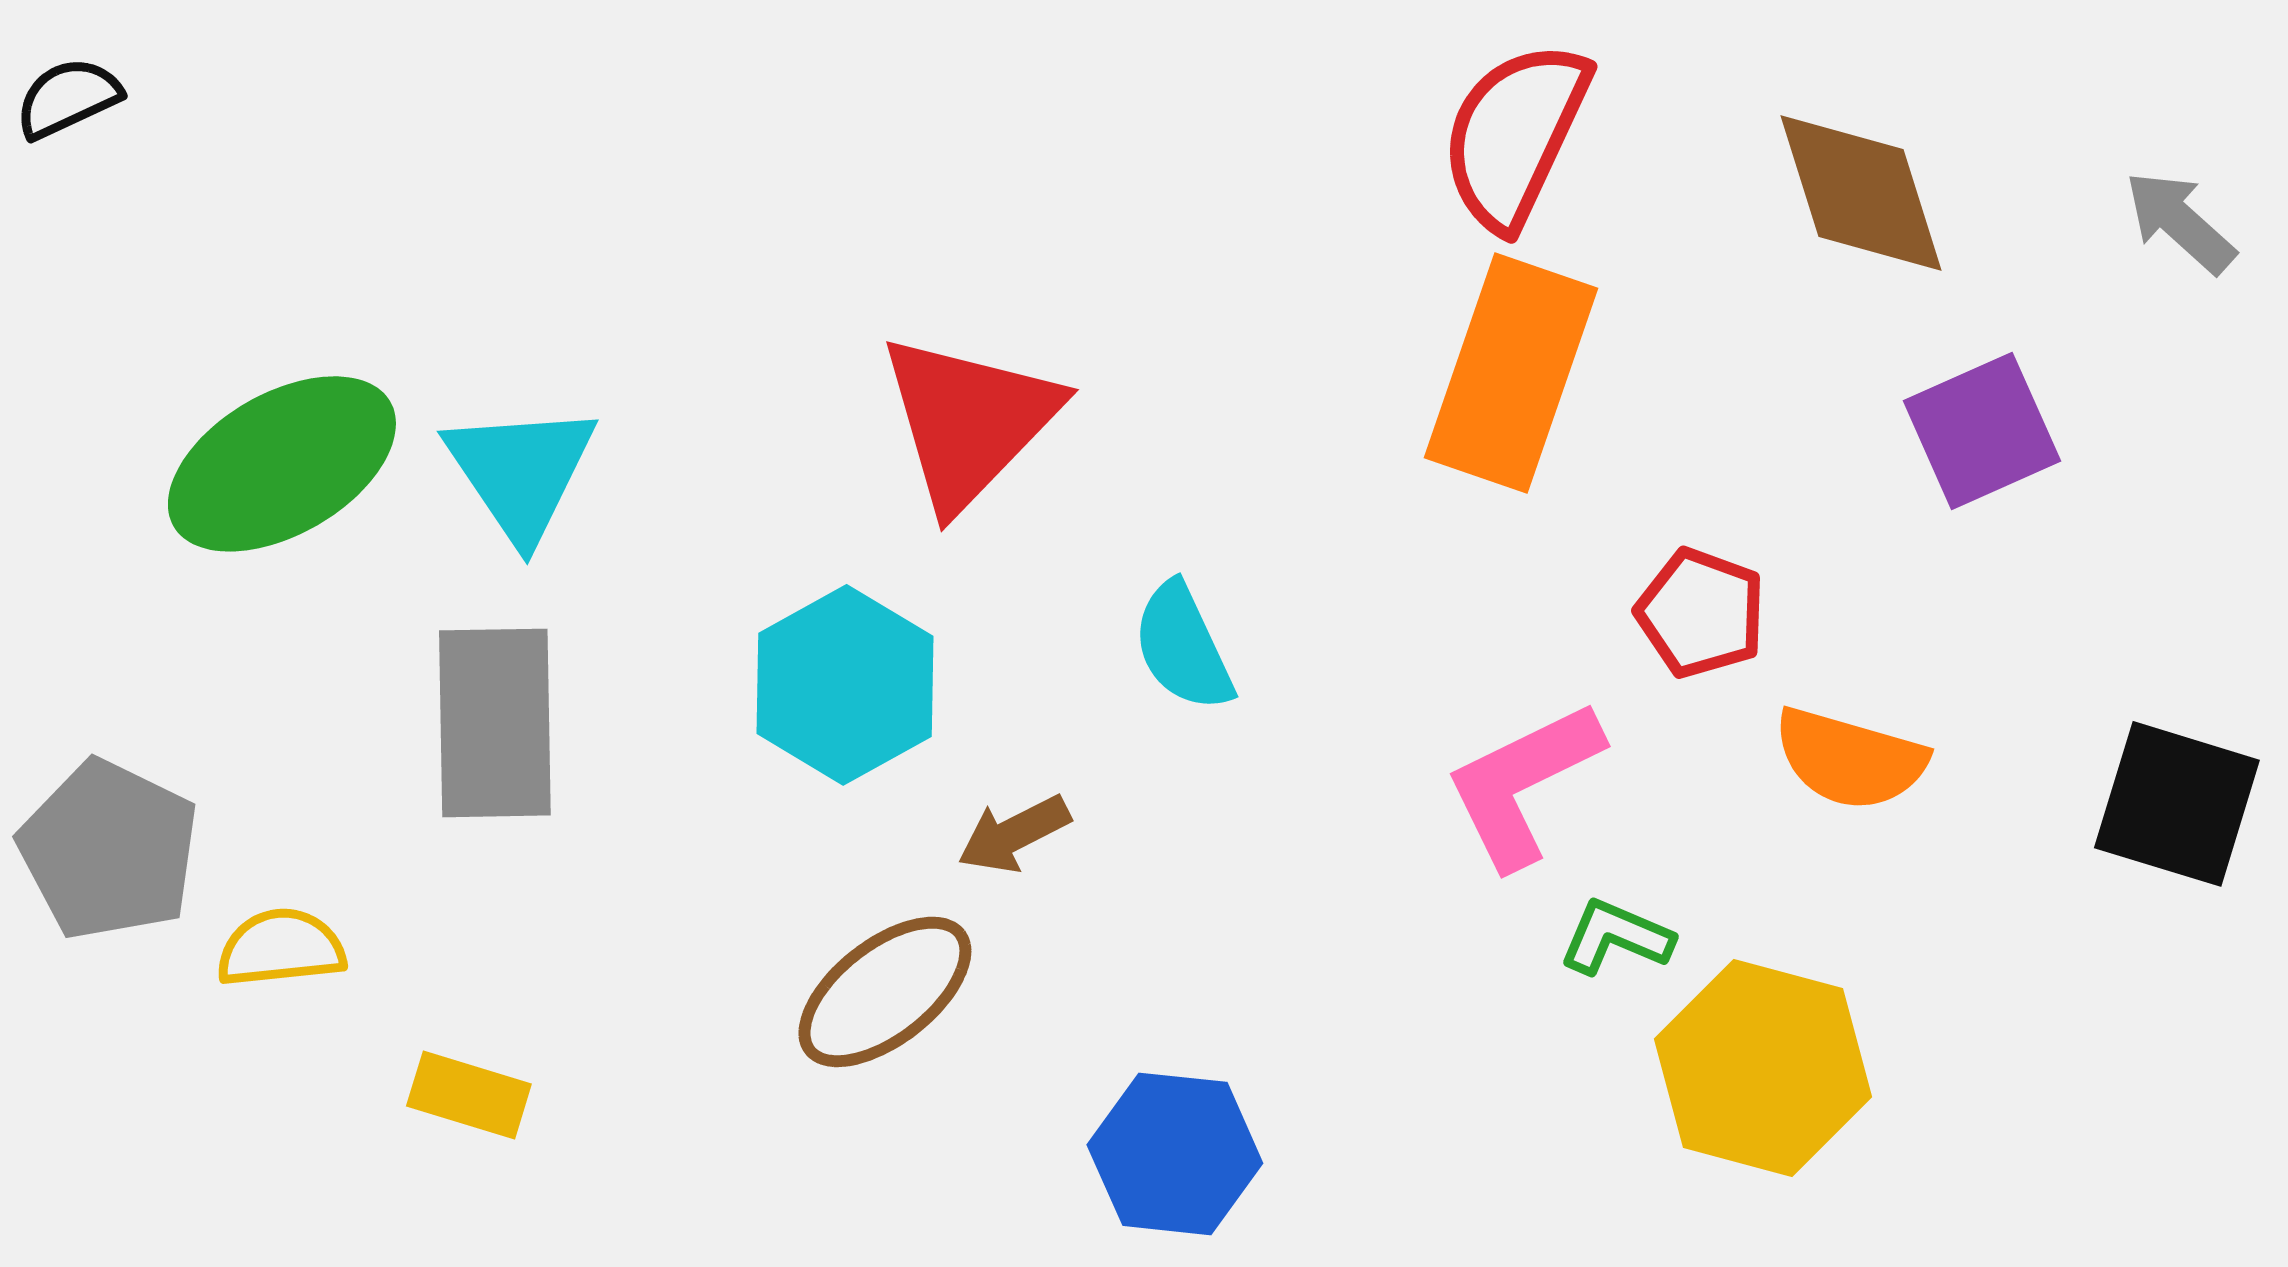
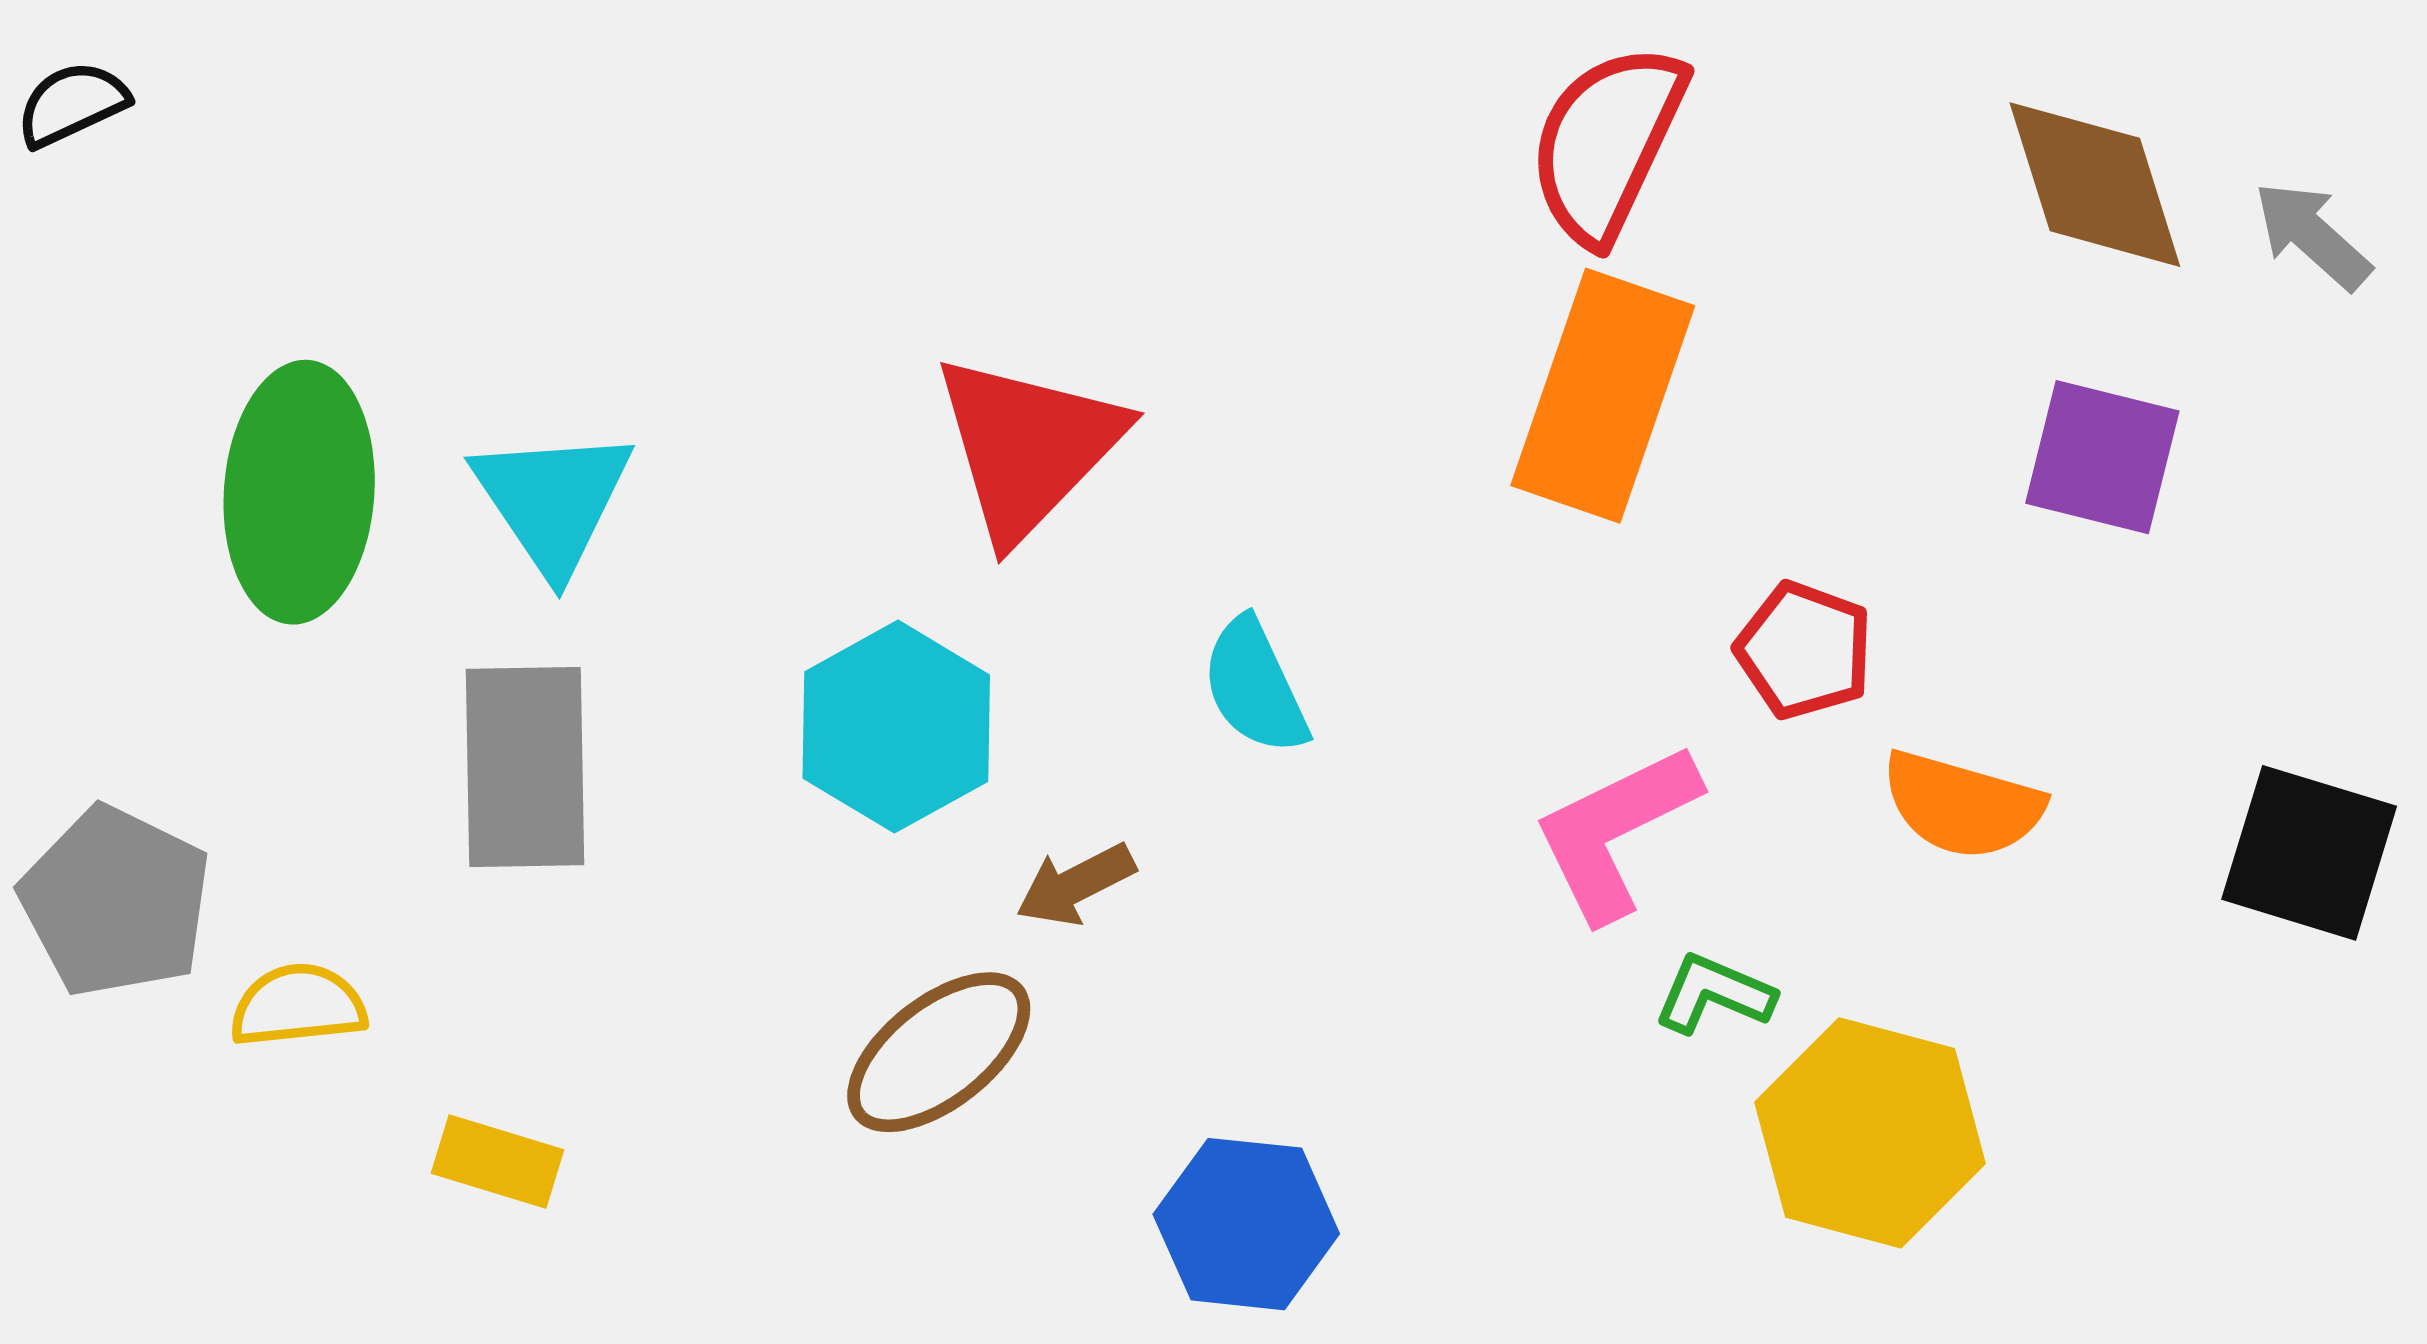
brown diamond: (1861, 193) -> (2095, 185), moved
purple square: (1982, 431) -> (2102, 457), turned 38
green ellipse: (282, 464) -> (299, 492), turned -56

